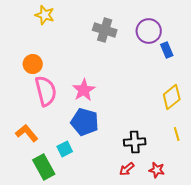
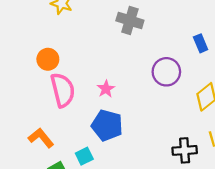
purple circle: (149, 31) -> (166, 72), moved
pink star: (84, 90) -> (106, 89), size x0.7
black cross: (135, 142) -> (185, 150), moved

